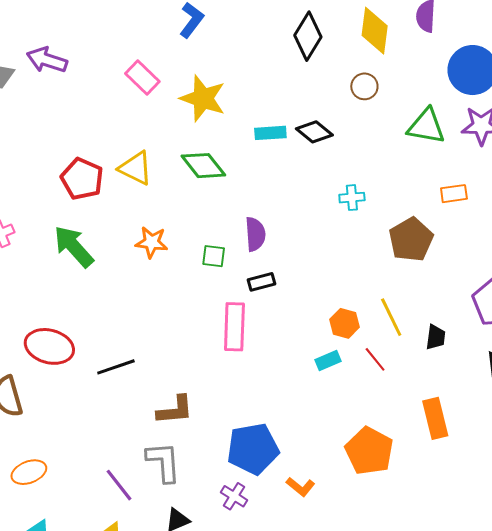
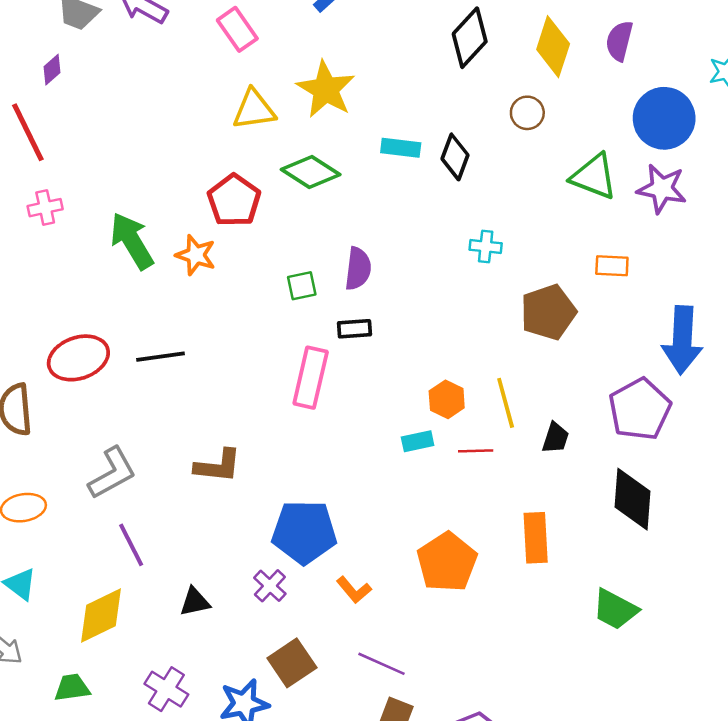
pink rectangle: (142, 77) -> (237, 29), moved
black diamond: (314, 132) -> (455, 157), turned 60
green diamond: (203, 166) -> (311, 172), turned -30
yellow triangle: (135, 168) -> (254, 110), moved, turned -45
red pentagon: (82, 179) -> (234, 200), moved
orange star: (152, 242) -> (196, 255), moved
green square: (214, 256) -> (302, 286), turned -30
red ellipse: (49, 346) -> (78, 358), turned -45
red line: (375, 359) -> (476, 451), turned -64
black line: (116, 367) -> (161, 357), moved
gray L-shape: (164, 462) -> (112, 473), moved, turned 54

